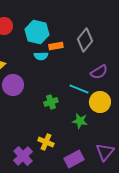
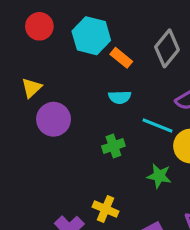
orange rectangle: (56, 46) -> (121, 58), turned 48
cyan semicircle: (41, 56) -> (120, 97), moved

